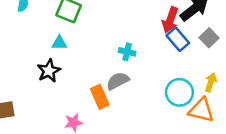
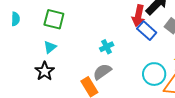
cyan triangle: (59, 43) -> (50, 47), turned -32
cyan cross: (127, 52) -> (107, 47), turned -32

